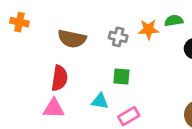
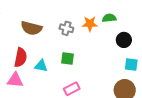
cyan triangle: (100, 101) -> (41, 66), moved

